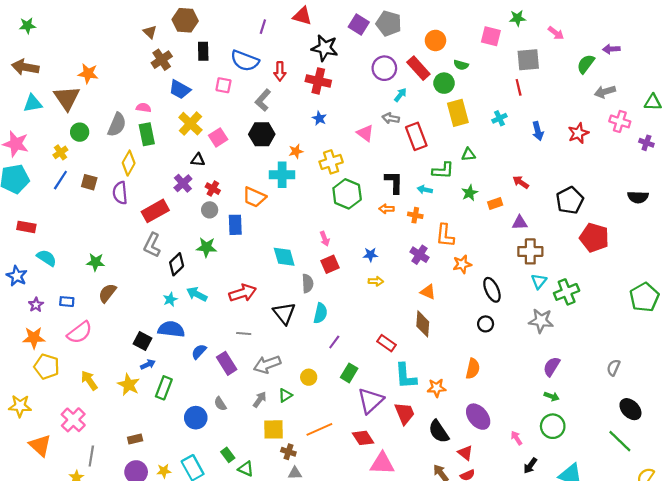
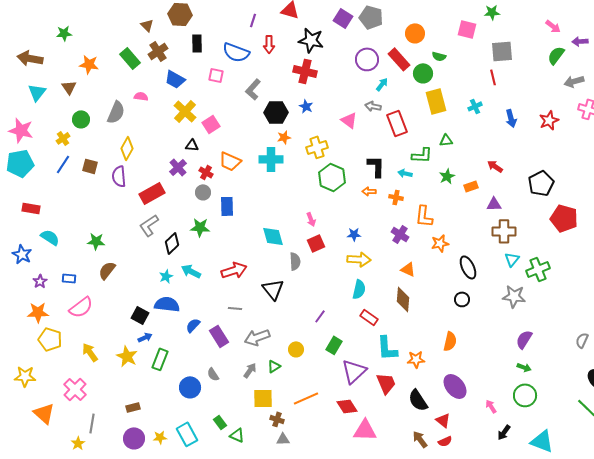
green star: (27, 26) -> (64, 33), moved
pink arrow: (556, 33) -> (553, 26), moved
red arrow: (280, 71) -> (269, 44), moved
brown triangle: (67, 98) -> (69, 87), size x0.6
cyan triangle: (33, 103) -> (37, 92), turned -42
green rectangle: (147, 134) -> (130, 58), moved, turned -30
black hexagon: (262, 134) -> (276, 112), moved
orange trapezoid: (254, 197) -> (230, 161), moved
gray L-shape: (152, 245) -> (149, 225), turned 30
yellow arrow: (376, 281) -> (359, 259), size x1.6
cyan semicircle: (320, 313) -> (359, 289), moved

